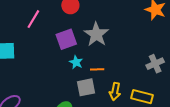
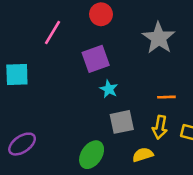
gray star: (96, 34) -> (159, 38), moved
orange line: (97, 69) -> (166, 97), moved

